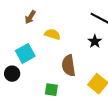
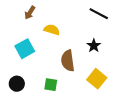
black star: (95, 41) -> (94, 46), moved
black circle: (12, 74) -> (17, 84), moved

